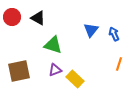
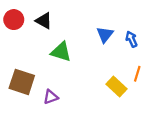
purple triangle: (55, 70) -> (51, 97), moved
brown square: (19, 71) -> (22, 82), turned 30
yellow rectangle: (75, 79) -> (116, 87), moved

